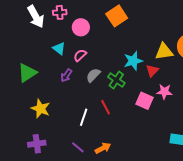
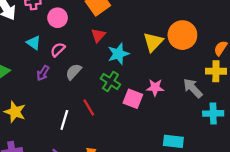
yellow triangle: (164, 52) -> (153, 42), turned -36
red triangle: (152, 71) -> (98, 35), moved
green cross: (116, 80) -> (110, 81), moved

